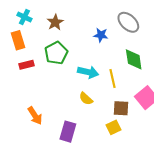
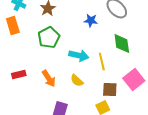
red rectangle: (27, 65) -> (19, 74), moved
orange arrow: (35, 116) -> (49, 78), moved

